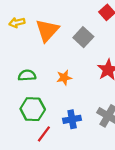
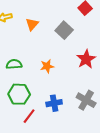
orange triangle: (47, 30) -> (32, 24), size x0.6

